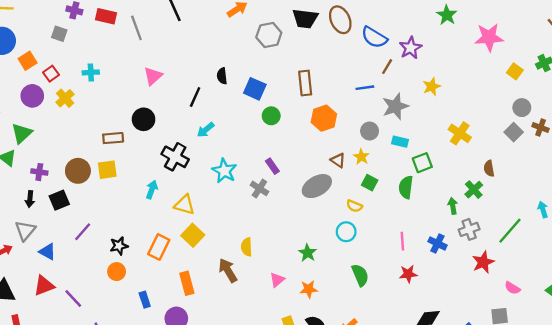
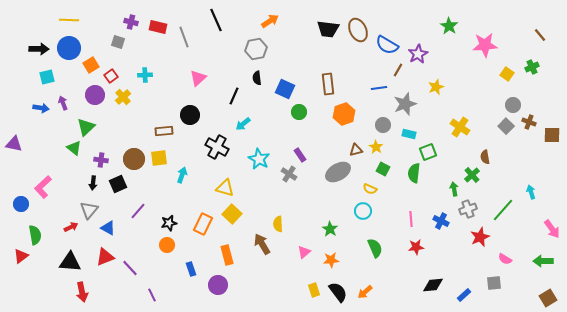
gray hexagon: (269, 35) -> (256, 49), moved
brown triangle: (338, 160) -> (356, 150), turned -48
cyan arrow: (152, 190) -> (182, 175), moved

